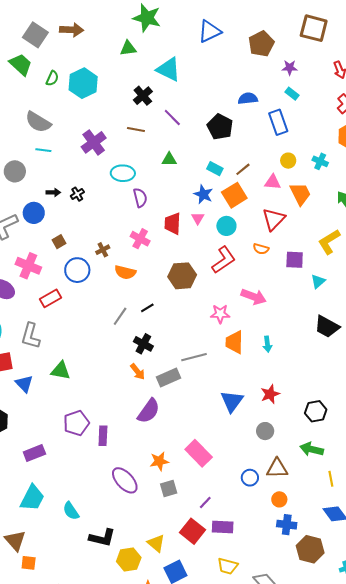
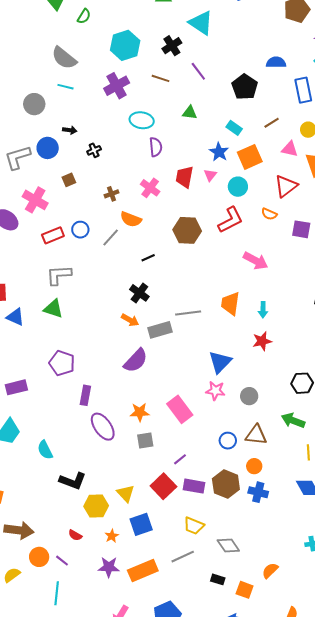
cyan hexagon: (83, 83) -> (125, 45), moved
brown line: (243, 169) -> (272, 123), moved
black cross: (77, 194) -> (94, 150), moved
blue circle: (77, 270) -> (80, 230), moved, size x0.7
pink star: (220, 314) -> (215, 391), moved
gray line: (120, 316) -> (111, 237), moved
gray L-shape: (31, 336) -> (59, 275), moved, turned 64
orange arrow: (138, 372) -> (130, 320), turned -30
blue triangle: (24, 384) -> (15, 317), turned -30
red star: (270, 394) -> (262, 341), moved
purple pentagon: (76, 423) -> (62, 363), turned 30
purple rectangle: (103, 436) -> (85, 395), moved
brown hexagon: (310, 549) -> (226, 484), moved

